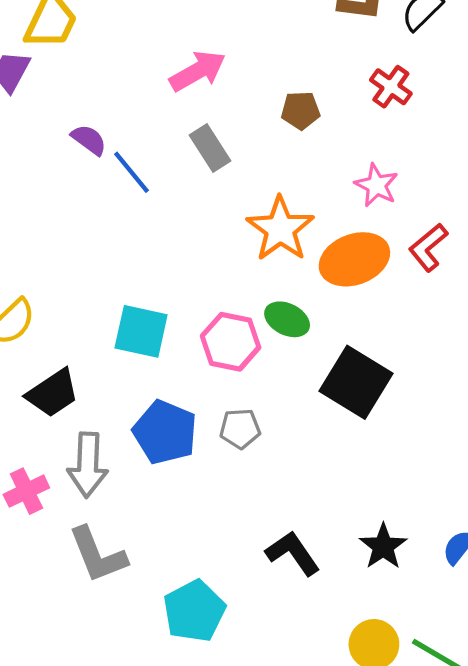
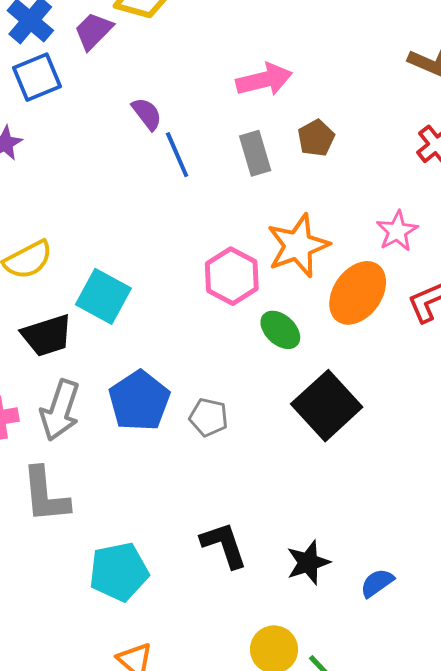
brown pentagon: (301, 110) -> (316, 138), moved, turned 30
orange ellipse: (354, 259) -> (358, 293), turned -50
cyan square: (141, 331) -> (103, 296), moved
pink hexagon: (231, 342) -> (232, 276), moved

